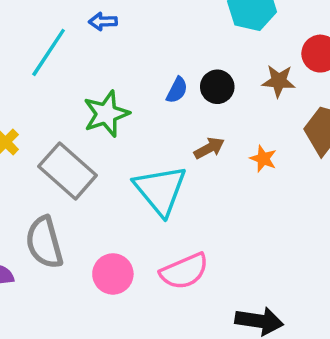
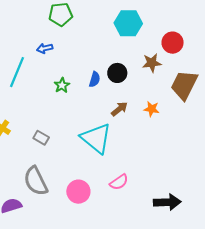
green star: (106, 114) -> (62, 85), moved, size x0.6
gray rectangle: (68, 171) -> (41, 138), size x0.5
pink semicircle: (184, 271) -> (119, 182), size x0.7

